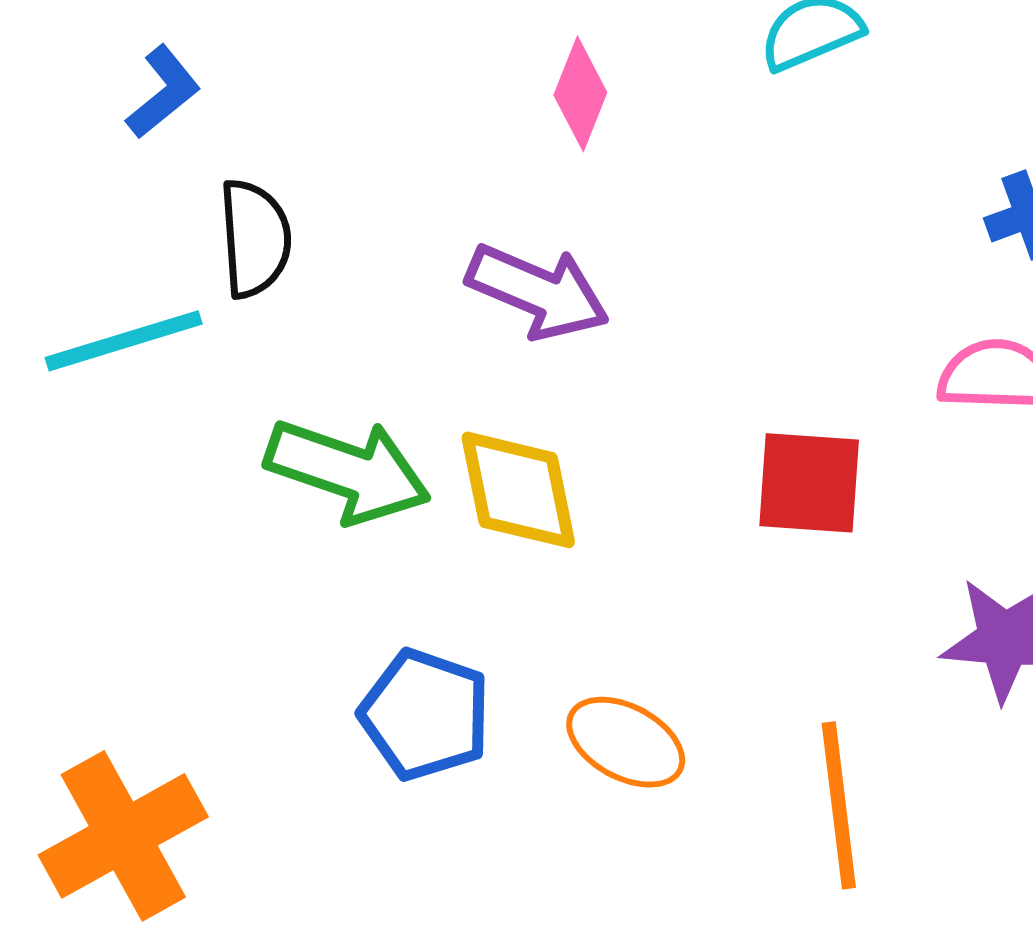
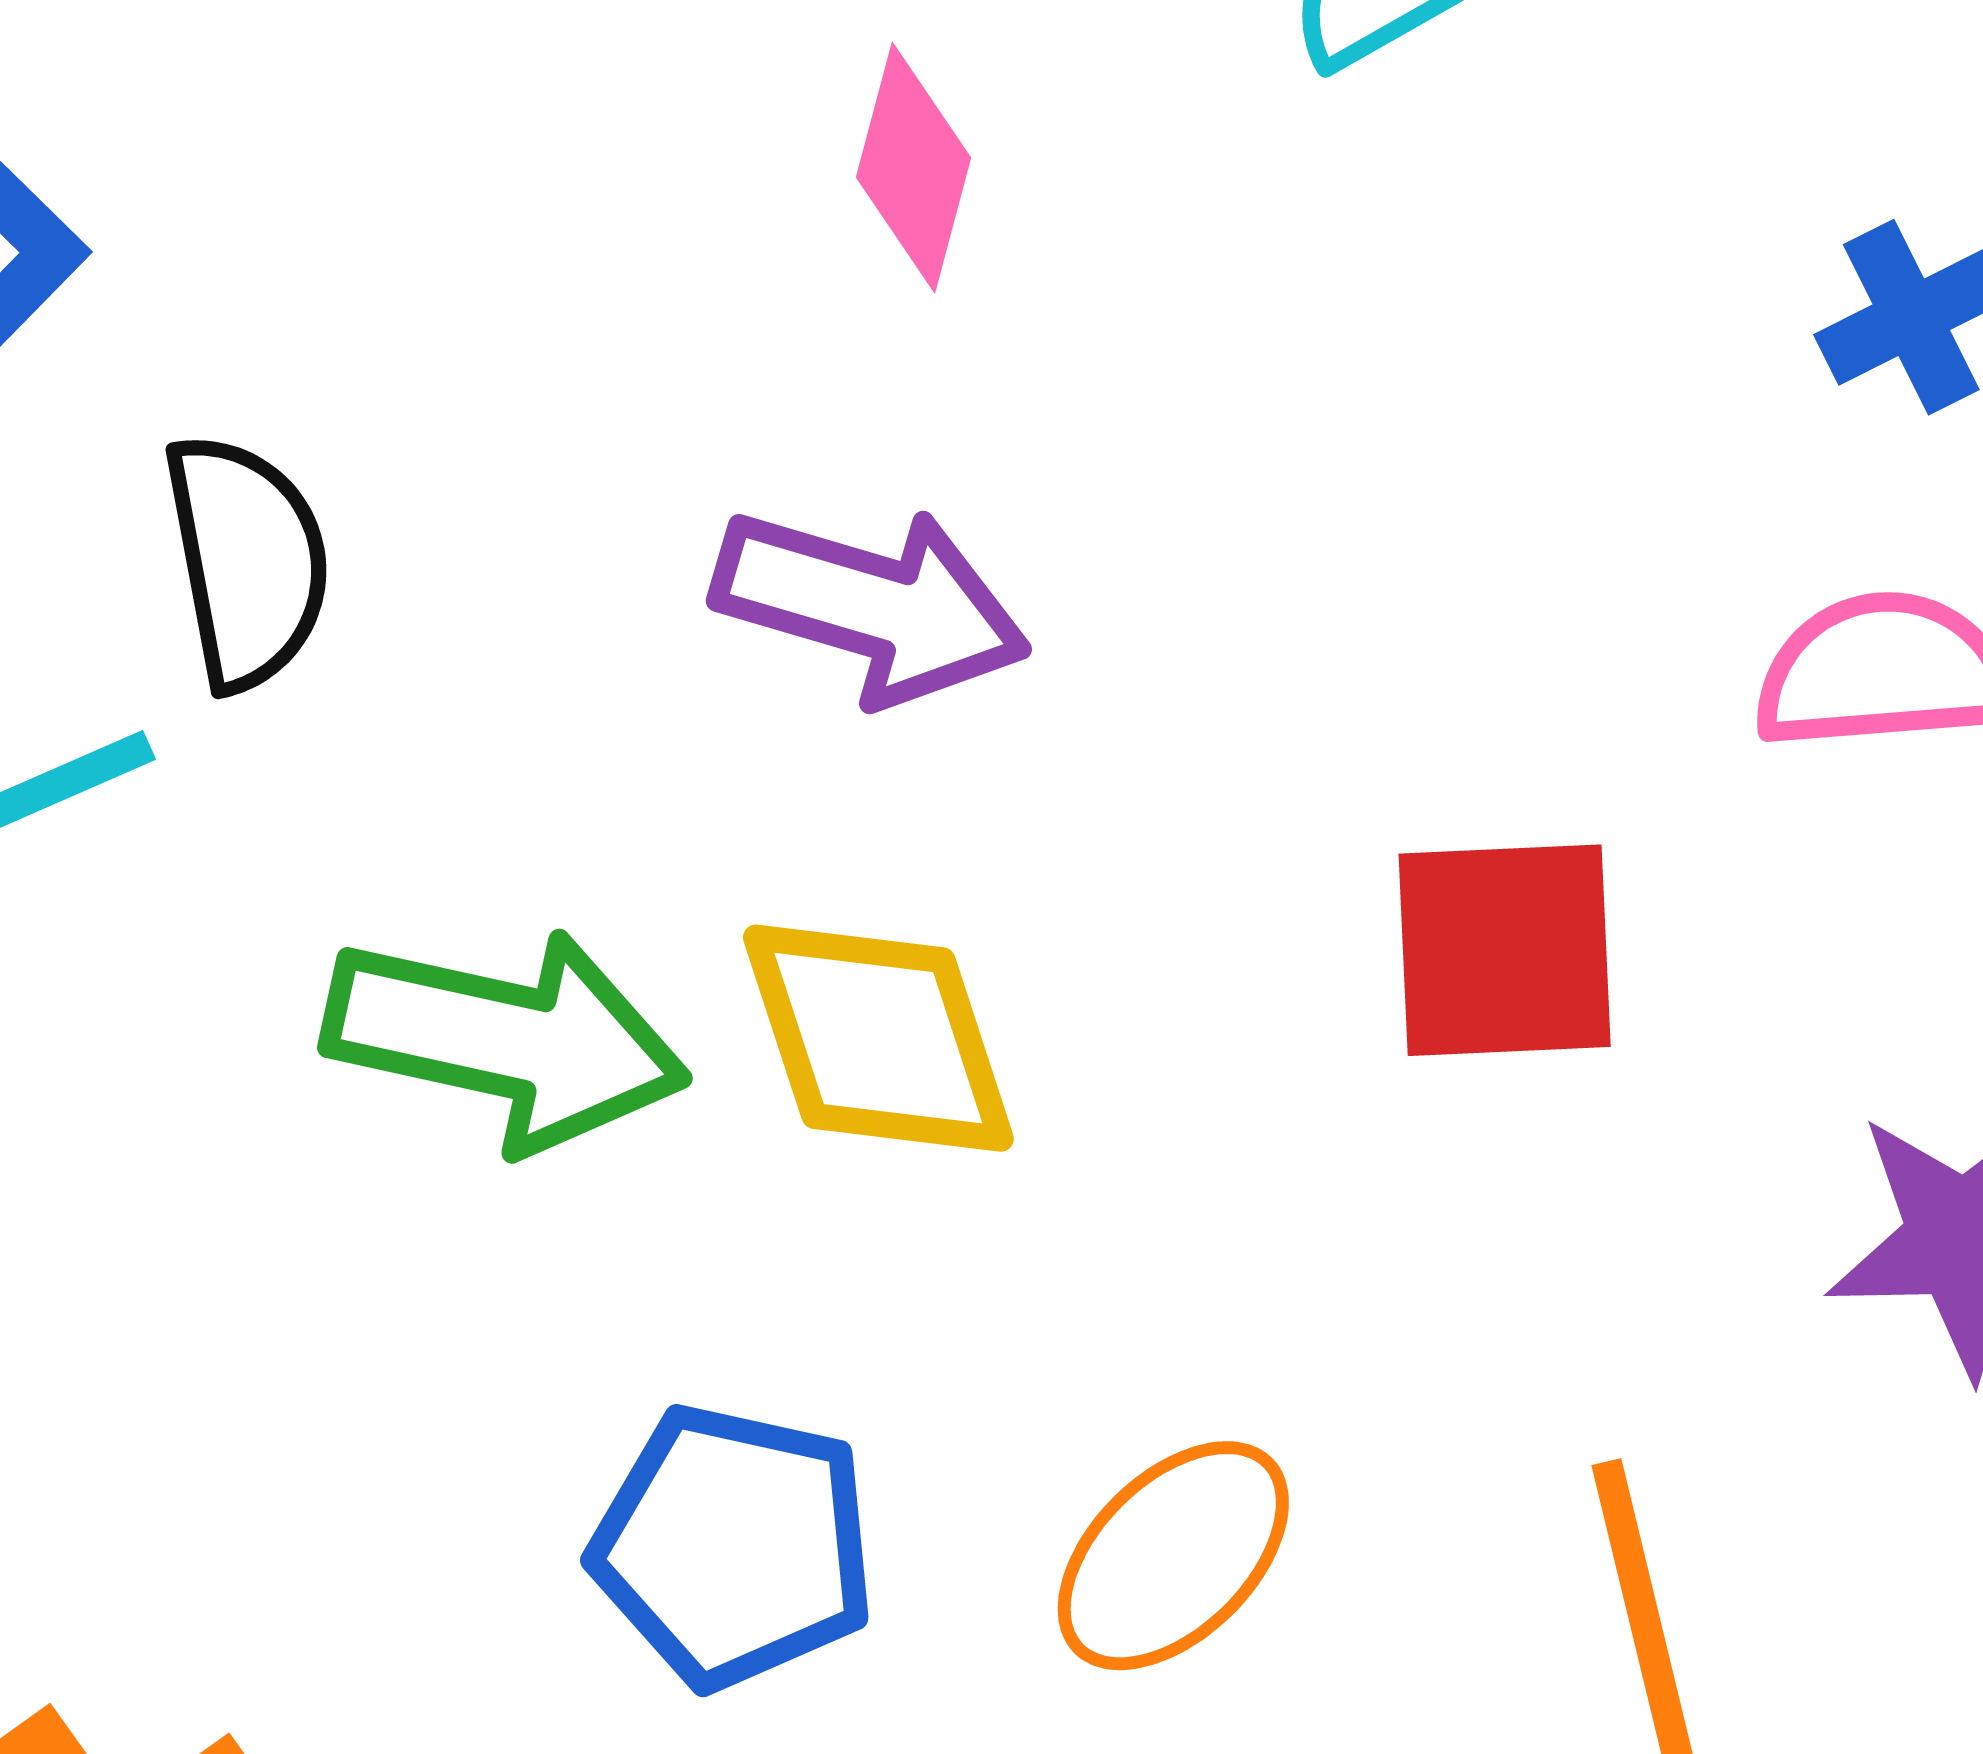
orange ellipse: (626, 742) -> (1173, 1556), turned -66

